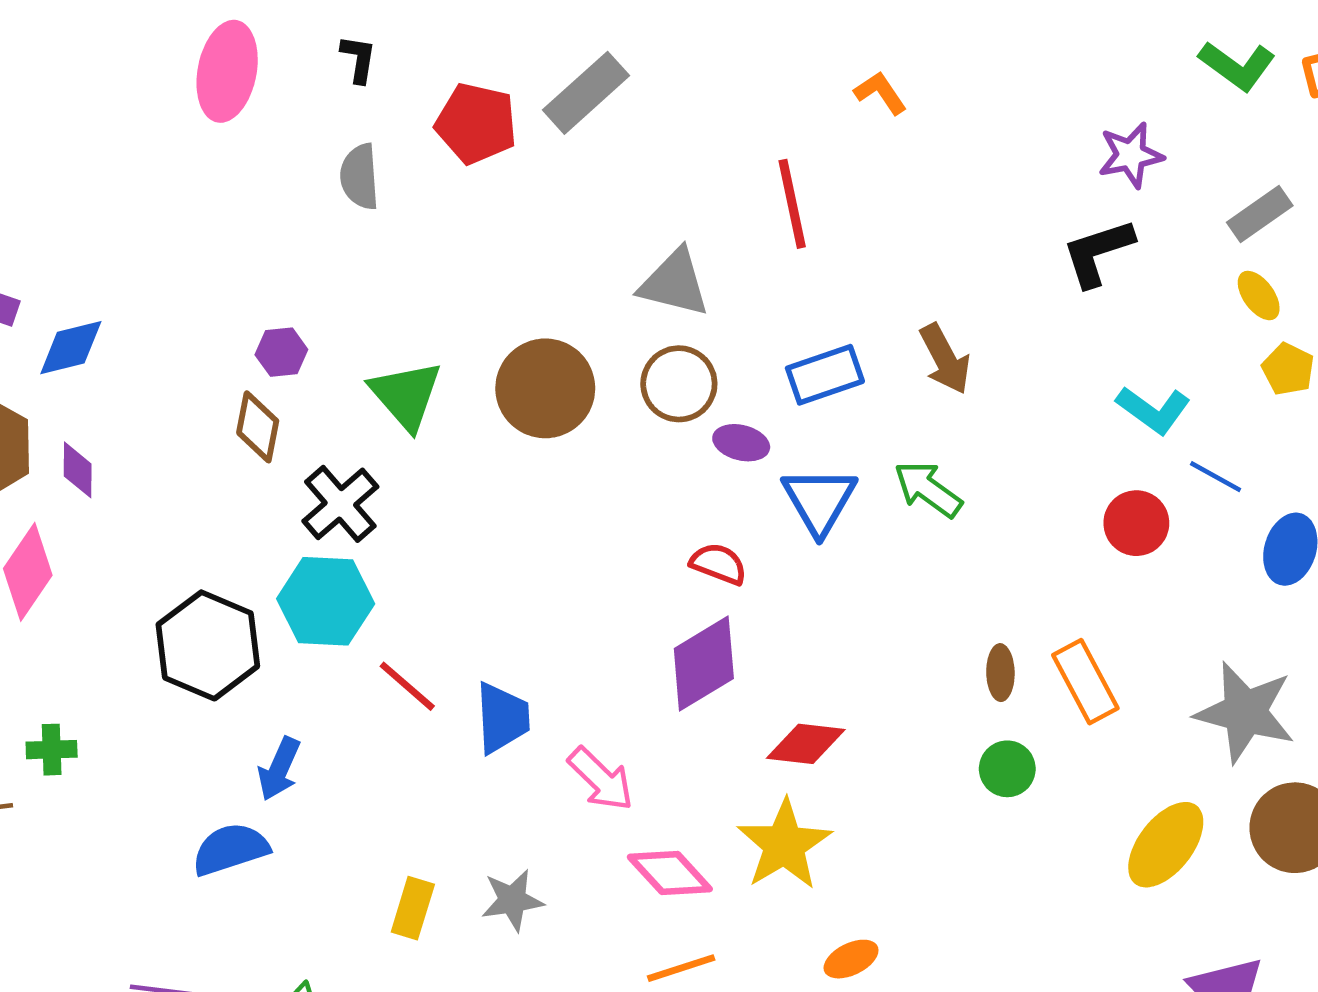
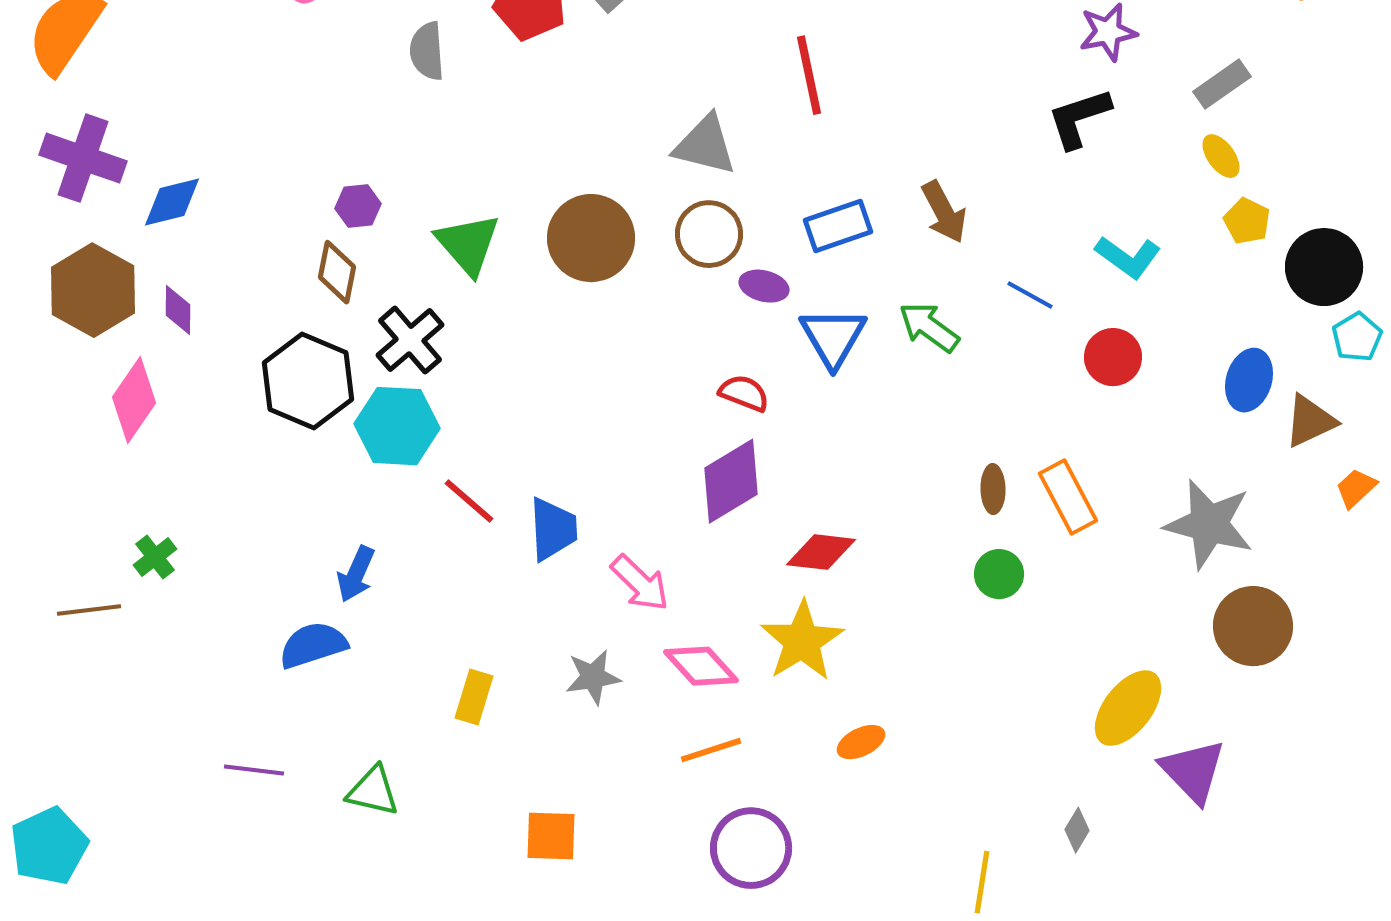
blue line: (1216, 477) -> (1030, 295), moved
black hexagon: (208, 645) -> (308, 381), moved
green cross: (52, 750) -> (155, 557), turned -36
yellow ellipse: (1166, 845) -> (1128, 708), moved
gray star: (512, 900) -> (593, 677), moved

